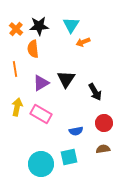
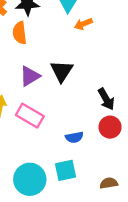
black arrow: (95, 92) -> (106, 99), moved
brown semicircle: (103, 149) -> (109, 183), moved

